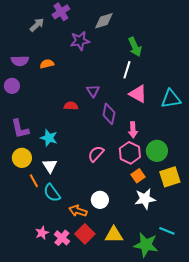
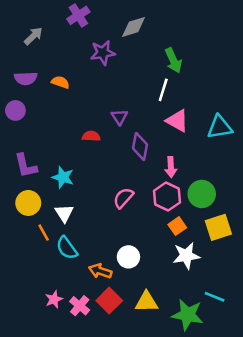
gray arrow: (37, 25) -> (33, 36), moved
orange semicircle: (47, 64) -> (60, 82), turned 32

